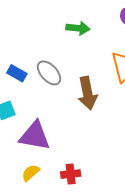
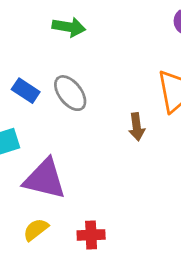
green arrow: (78, 28) -> (69, 27), moved
brown arrow: (87, 93) -> (137, 127), moved, size x0.6

